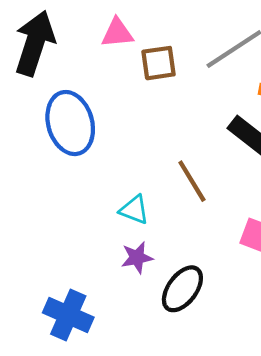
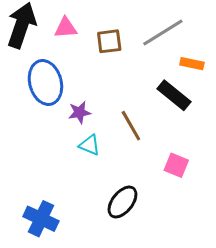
pink triangle: (117, 33) -> (66, 28), moved
purple star: (137, 258) -> (79, 112), moved

